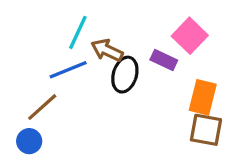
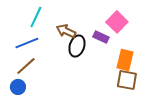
cyan line: (78, 32) -> (36, 17), moved
blue line: (68, 70) -> (27, 43), moved

